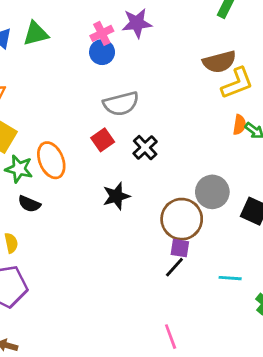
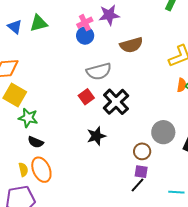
brown semicircle: (219, 62) -> (131, 45), moved
black cross: (145, 148) -> (116, 102), size x1.5
orange ellipse: (51, 160) -> (41, 170), moved
brown circle: (182, 219) -> (142, 151), size x0.6

